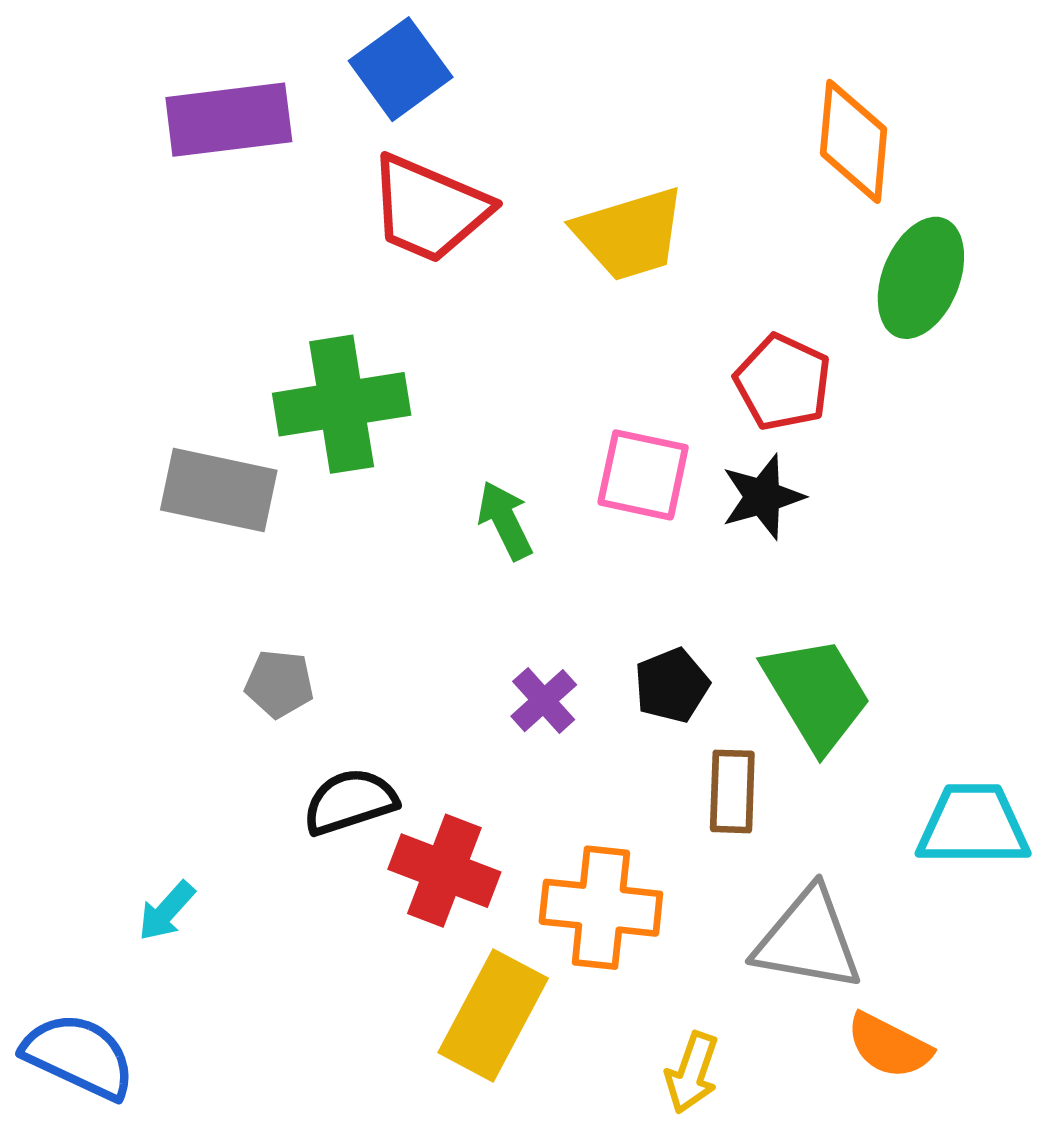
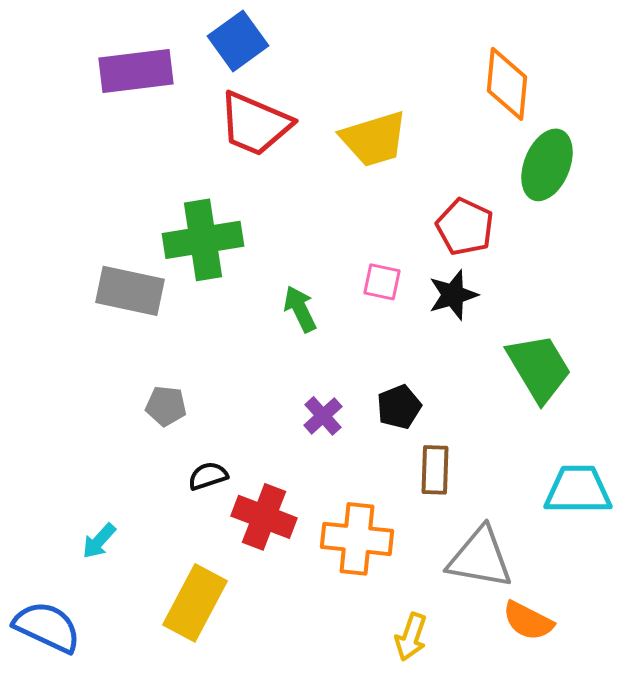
pink square: (643, 475) -> (382, 282), size x0.7
green trapezoid: (817, 694) -> (539, 368), moved
black semicircle: (350, 802) -> (208, 476), size x0.7
yellow rectangle: (493, 1015) -> (195, 603), moved

